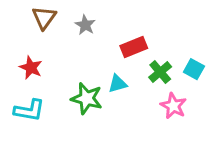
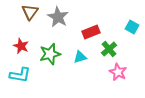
gray star: (85, 25) -> (58, 17), size x1.5
cyan square: (194, 69) -> (132, 27), moved
green star: (87, 98) -> (50, 54), moved, turned -30

